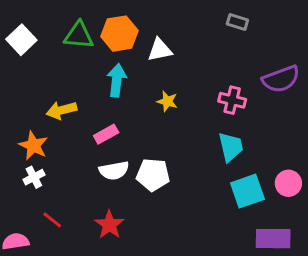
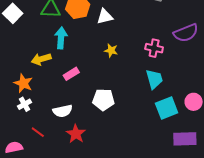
cyan arrow: (117, 80) -> (61, 38), moved
white semicircle: (114, 171) -> (63, 111), moved

